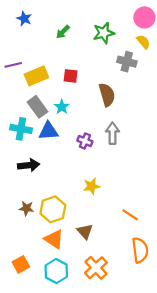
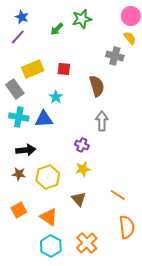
green star: (104, 33) -> (82, 19), moved
purple line: (13, 65) -> (18, 37), moved, turned -35
gray rectangle: (37, 107) -> (15, 89), moved
purple cross: (85, 141) -> (82, 145), moved
brown star: (26, 208) -> (19, 174), moved
yellow hexagon: (53, 209) -> (48, 177), moved
brown triangle: (85, 231) -> (79, 199), moved
orange square: (21, 264) -> (19, 210), moved

